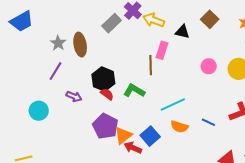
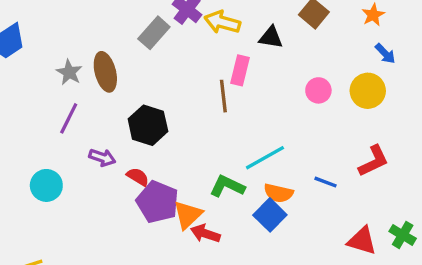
green L-shape: (134, 91) -> (227, 186), moved
red semicircle: (107, 94) -> (138, 177), moved
blue square: (150, 136) -> (270, 215), moved

